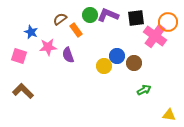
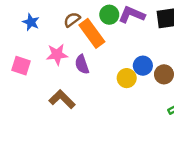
orange rectangle: (76, 30) -> (92, 33), size x1.6
blue star: (31, 32) -> (31, 22), moved
brown L-shape: (23, 91) -> (62, 99), moved

